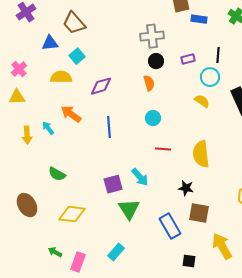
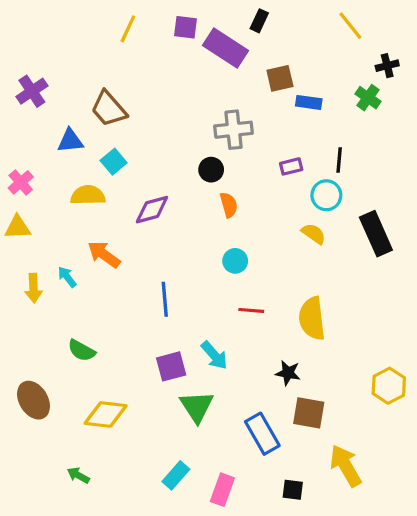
black circle: (156, 61) -> (211, 170), moved
blue line: (109, 127) -> (165, 299), moved
pink rectangle: (78, 262) -> (222, 490), moved

